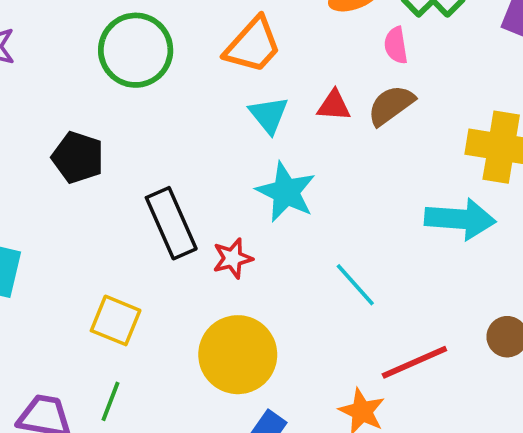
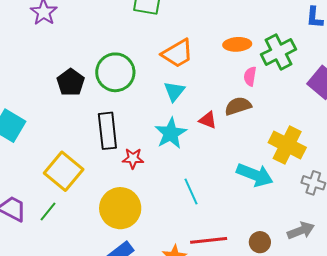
green circle: (136, 50) -> (115, 72), moved
red triangle: (334, 106) -> (208, 120), moved
yellow square: (116, 320) -> (64, 171), size x1.4

